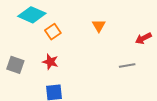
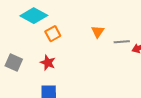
gray line: (127, 66) -> (122, 42), moved

